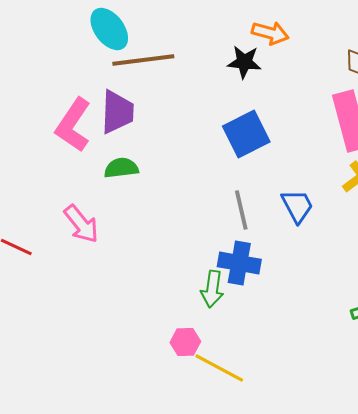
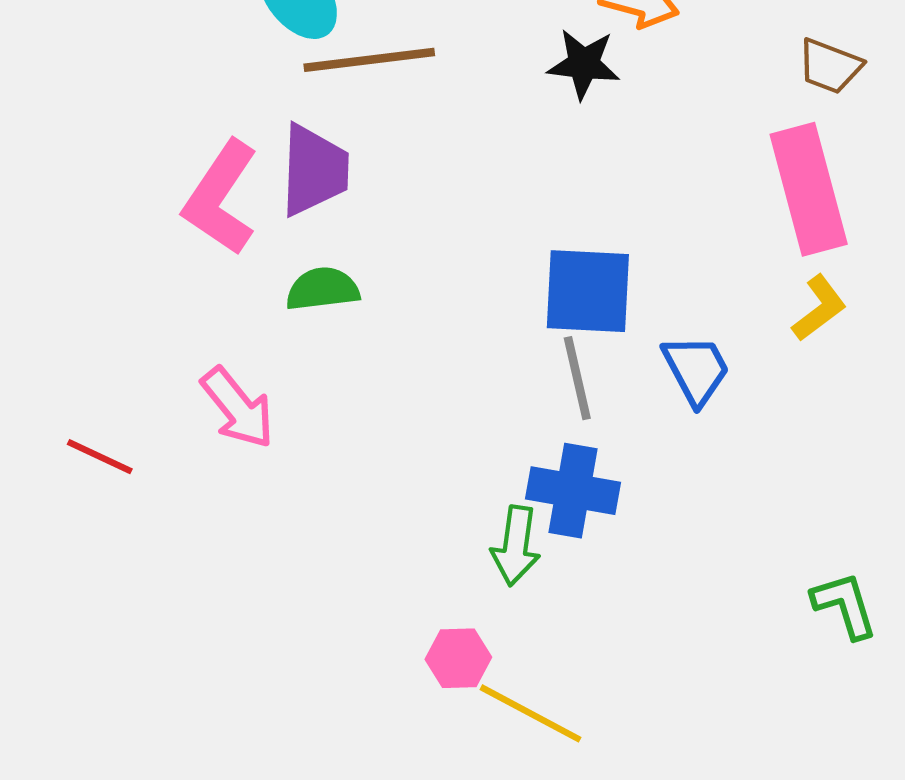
blue square: (246, 134) -> (588, 291), moved, turned 30

